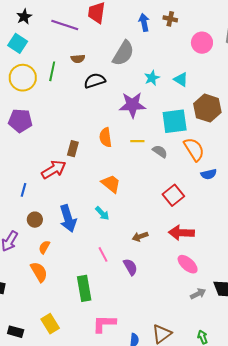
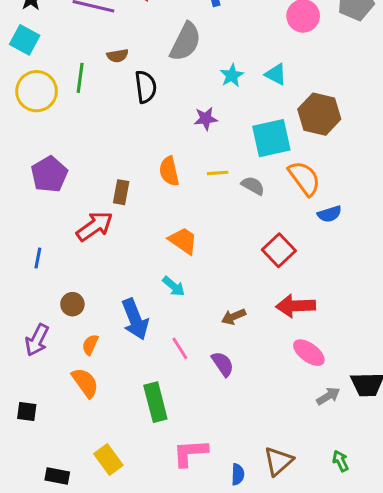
black semicircle: (95, 81) -> (146, 87), turned 105
purple star: (132, 105) -> (206, 119), size x0.6
purple pentagon: (20, 121) -> (49, 174), moved, turned -30
blue line: (23, 190) -> (38, 258), moved
blue arrow: (68, 218) -> (135, 319), moved

